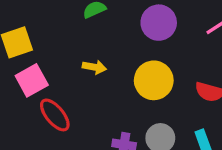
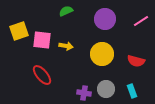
pink square: (32, 80) -> (42, 40), moved, turned 36

